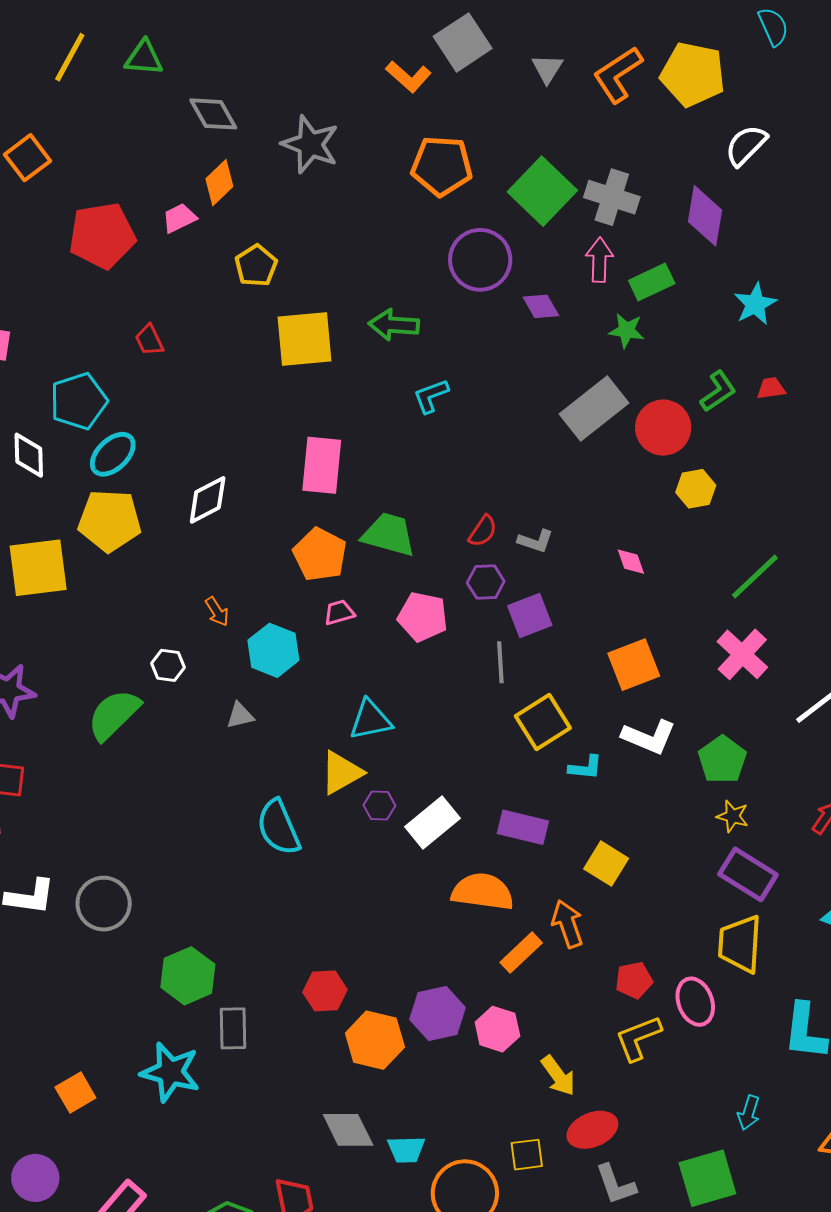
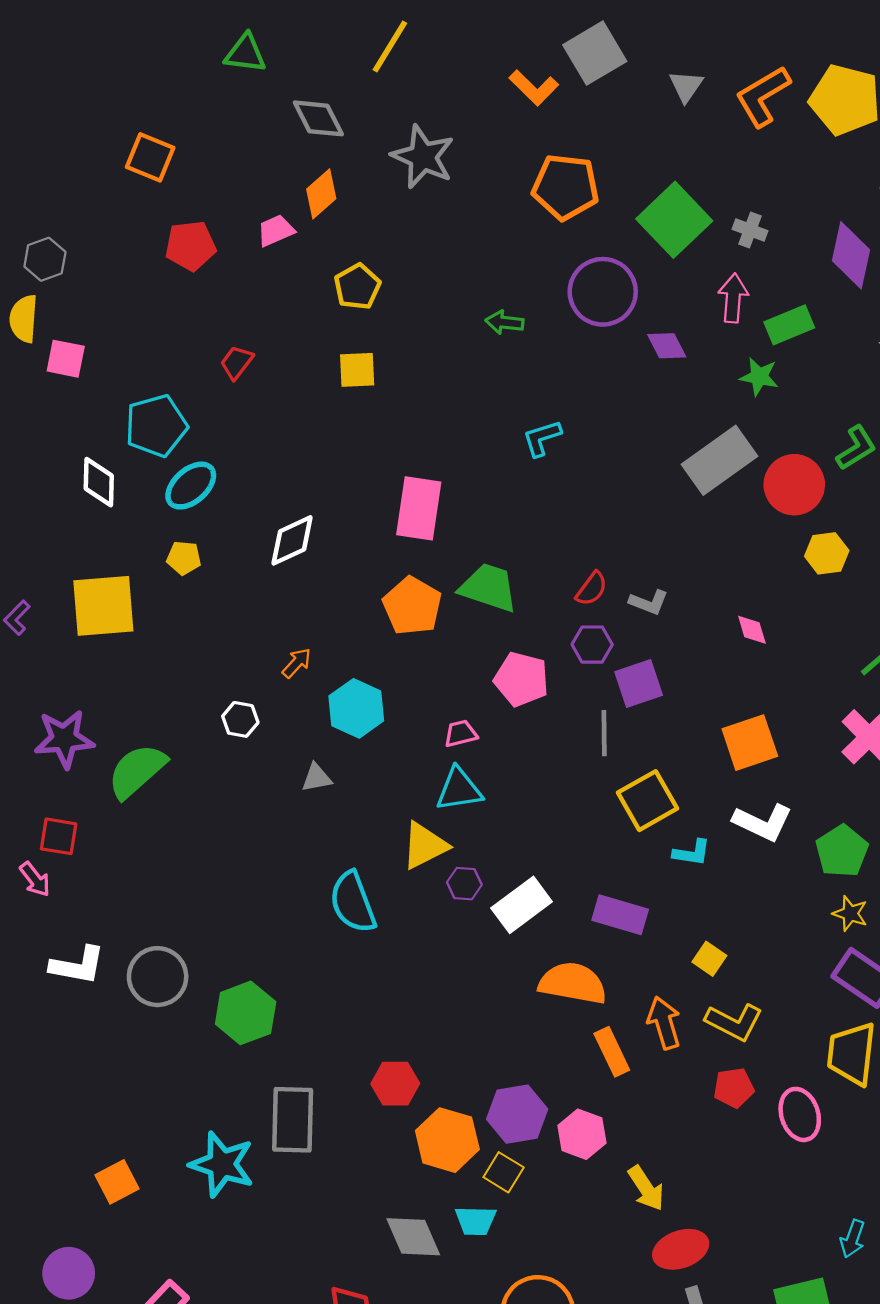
yellow line: (70, 57) -> (390, 46), moved
orange square: (28, 158) -> (150, 157), moved, turned -33
gray cross: (612, 197) -> (750, 230), size x0.6
red pentagon: (102, 236) -> (190, 246), size x0.7
green arrow: (394, 325) -> (504, 322), moved, size x0.7
yellow square: (304, 339) -> (357, 370), moved, size x0.6
red trapezoid: (149, 340) -> (237, 362), turned 60
yellow pentagon: (110, 521) -> (184, 558), size x0.5
orange arrow: (217, 612) -> (297, 663), turned -108
pink trapezoid: (339, 612) -> (461, 734), moved
green semicircle: (114, 715) -> (137, 771), moved
yellow square: (606, 864) -> (709, 959), size x0.7
orange rectangle: (521, 953) -> (612, 1052), turned -75
green hexagon: (188, 976) -> (246, 1013), moved
gray rectangle: (233, 1028) -> (293, 1120), size x1.4
yellow L-shape: (638, 1038) -> (734, 1022), moved, turned -134
cyan trapezoid: (406, 1150) -> (476, 1221), moved
yellow square: (527, 1155) -> (504, 1172), moved, turned 36

